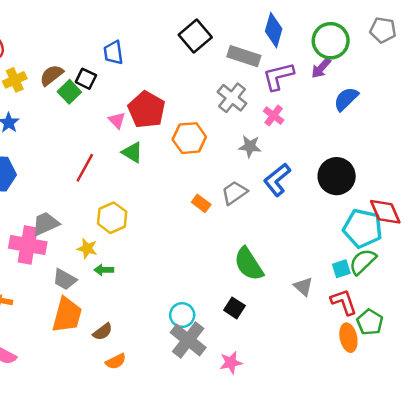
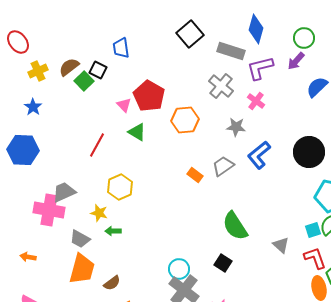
green circle: (331, 41) -> (304, 38), size x0.7

